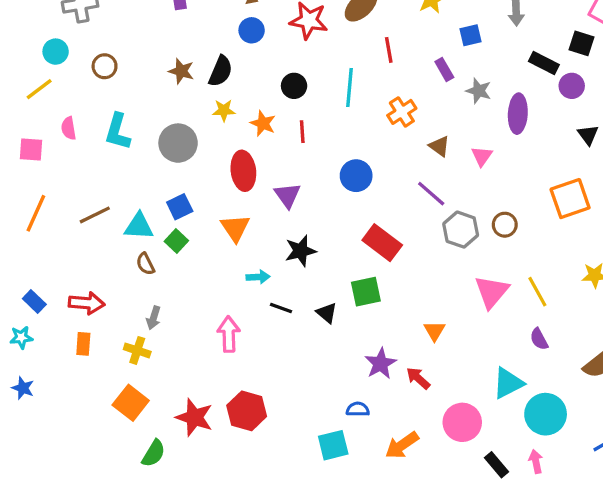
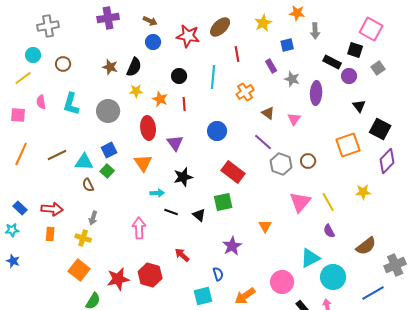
red arrow: (418, 378) -> (182, 255), moved
blue semicircle: (358, 409) -> (218, 274), turned 72
red star: (194, 417) -> (118, 279), turned -30

